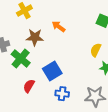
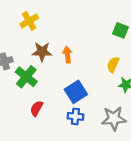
orange arrow: (59, 27) -> (67, 55), moved, turned 48
blue square: (52, 71) -> (76, 92), moved

